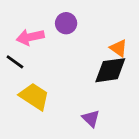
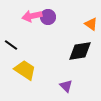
pink arrow: (30, 37) -> (32, 16), moved
orange triangle: (119, 48) -> (91, 24), moved

